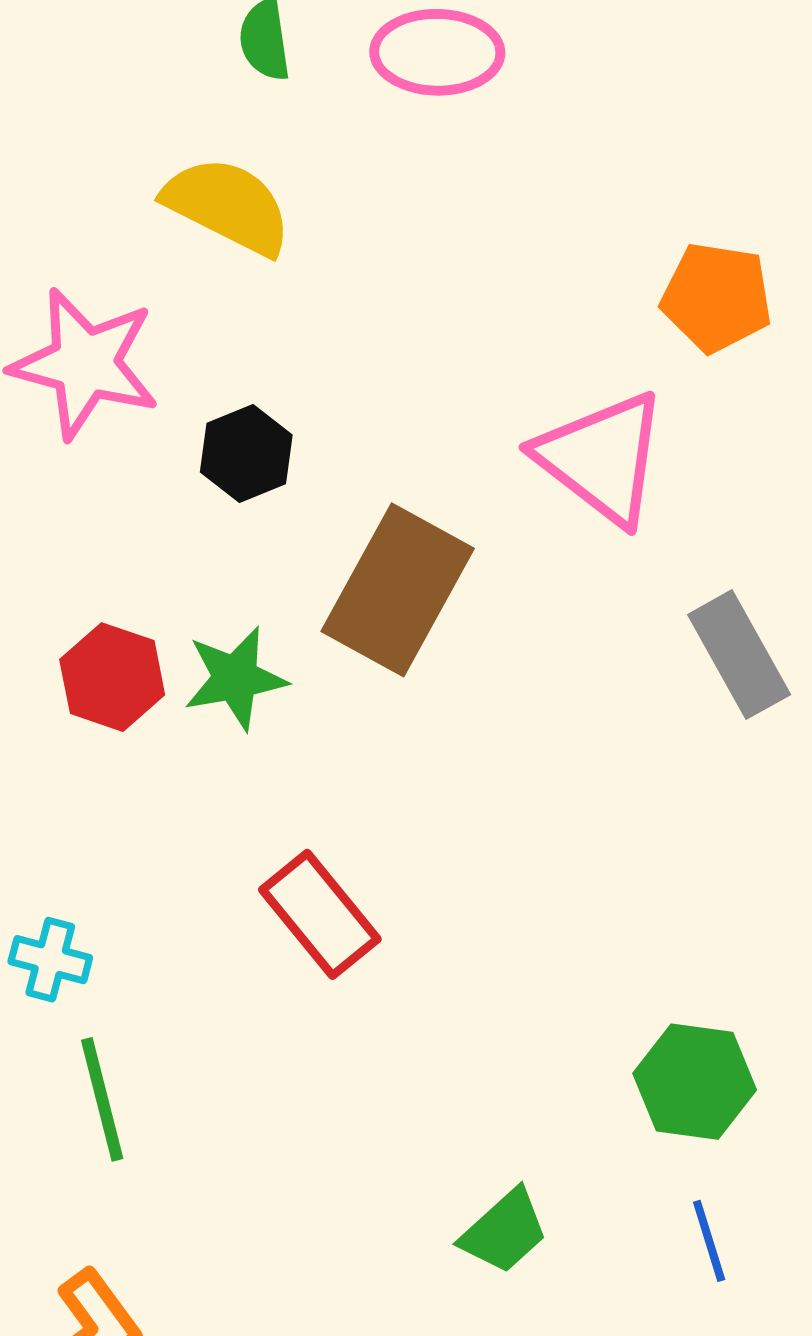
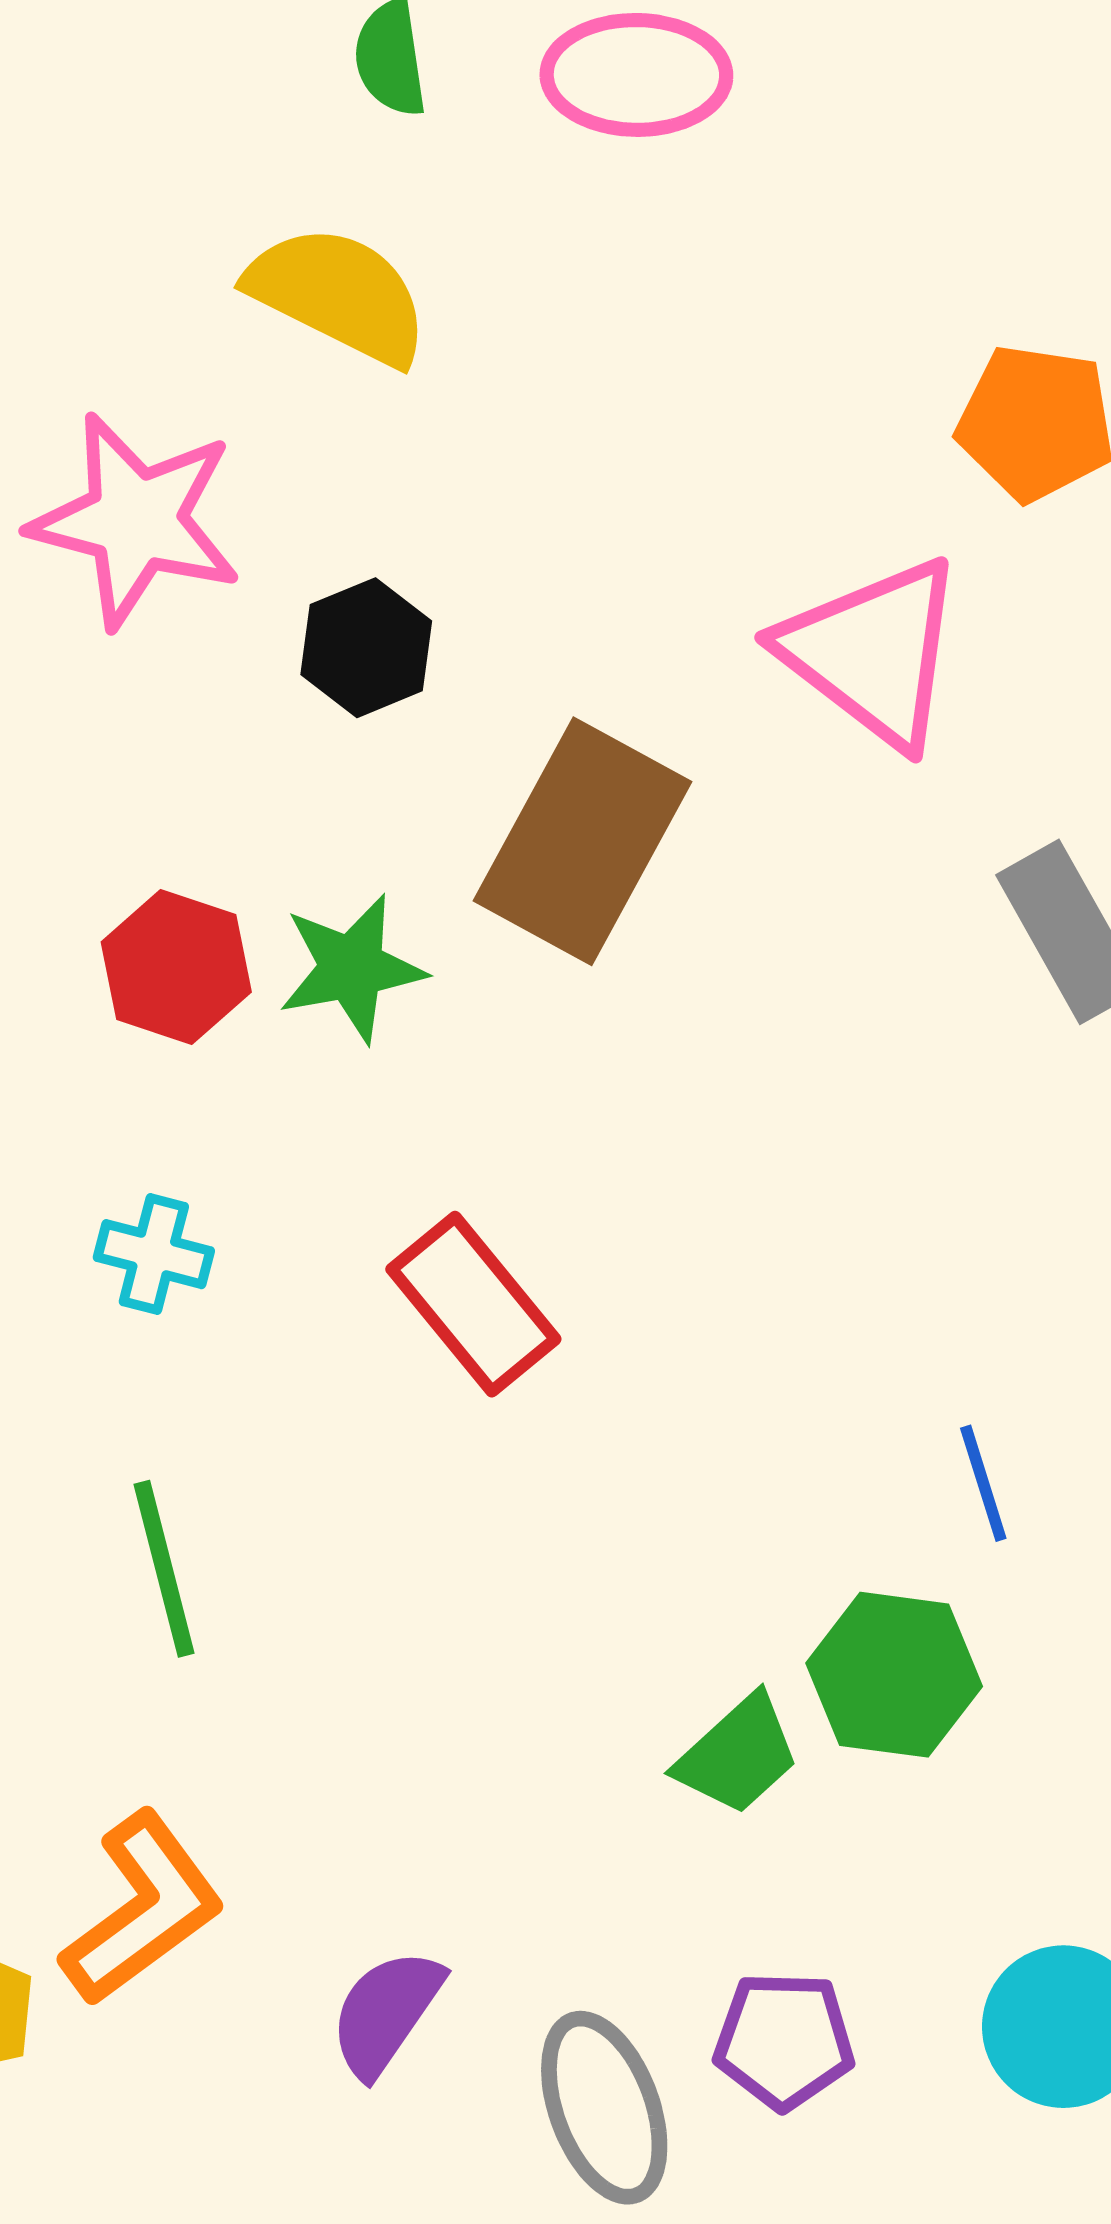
cyan cross: (50, 960) -> (154, 1254), moved
green hexagon: (695, 1082) -> (894, 1675), moved
blue line: (709, 1241) -> (983, 1483), moved

